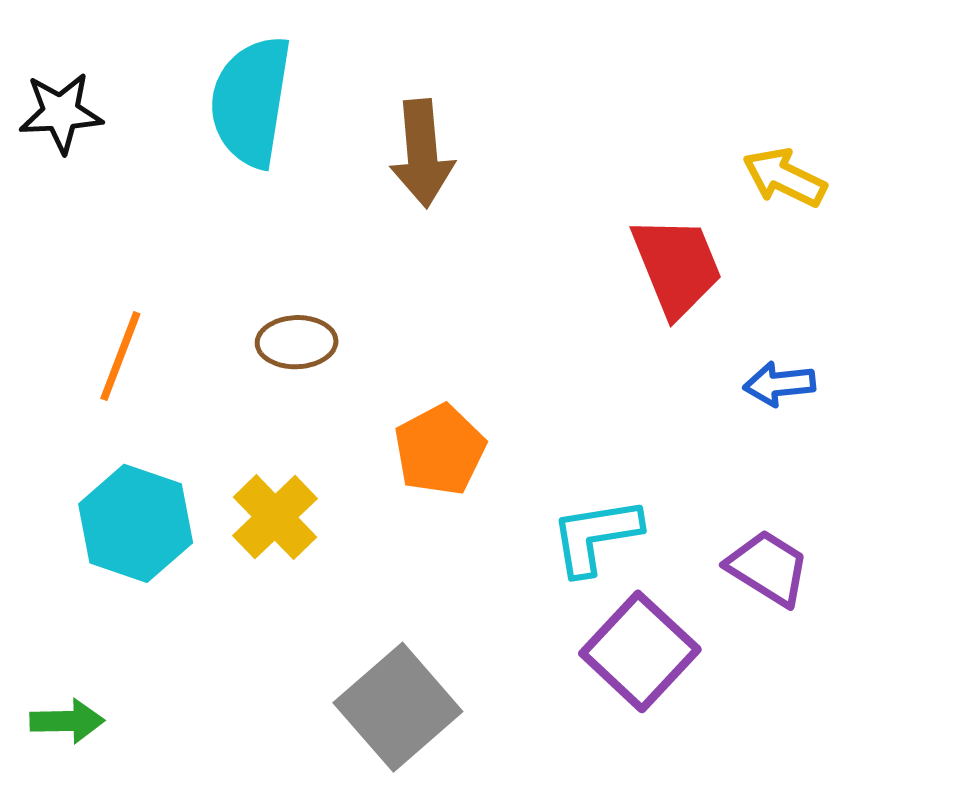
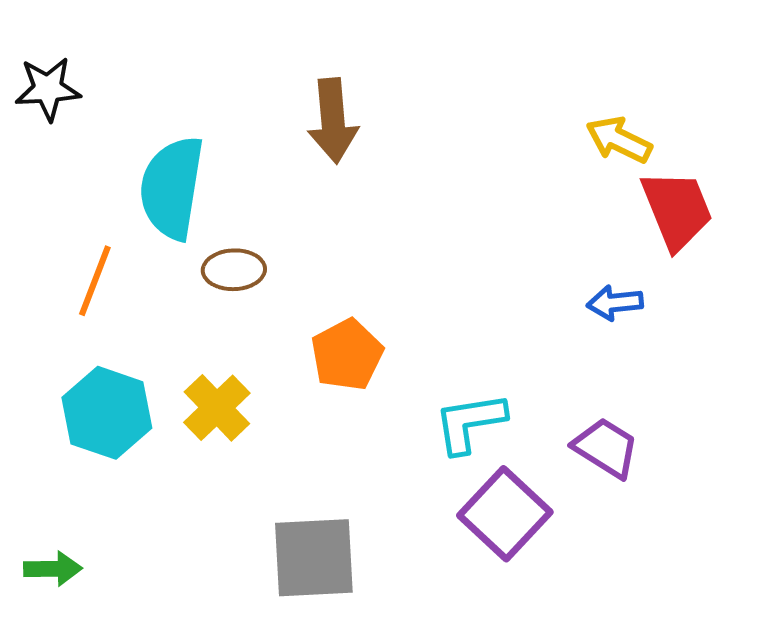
cyan semicircle: (251, 101) -> (172, 188), moved
red trapezoid: (677, 266) -> (677, 210), moved
gray square: (398, 707) -> (314, 558), turned 38

